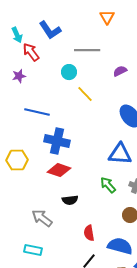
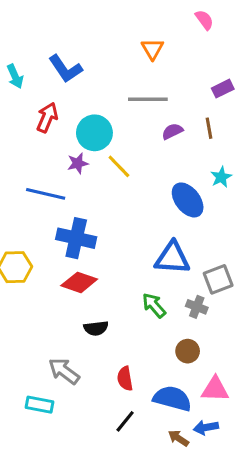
gray line: (87, 50) -> (148, 99), moved
red arrow: (31, 52) -> (47, 118), moved, turned 60
cyan circle: (69, 72) -> (94, 133), size x1.5
purple star: (19, 76) -> (78, 163), moved
gray arrow: (42, 218) -> (64, 371), moved

